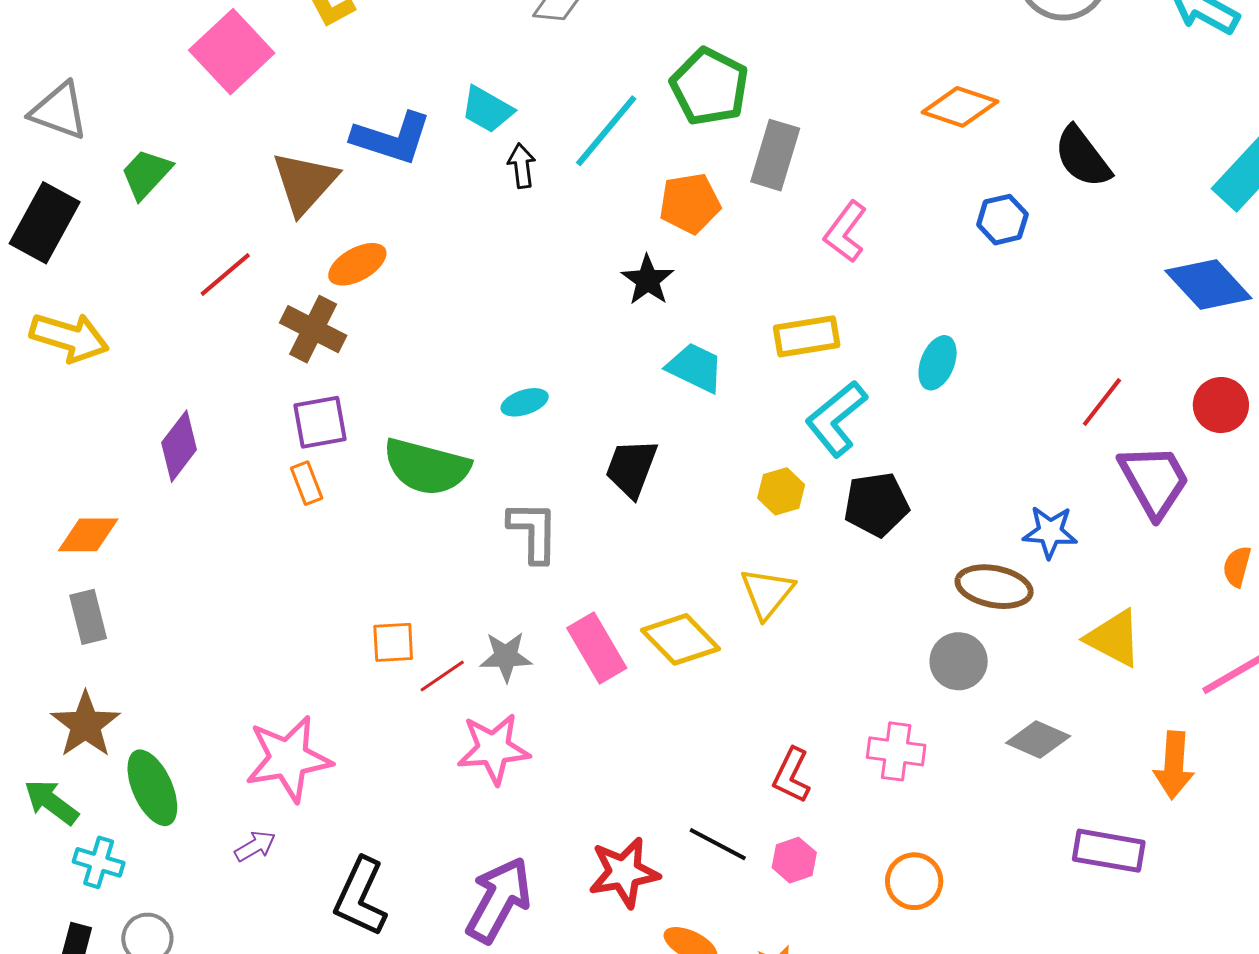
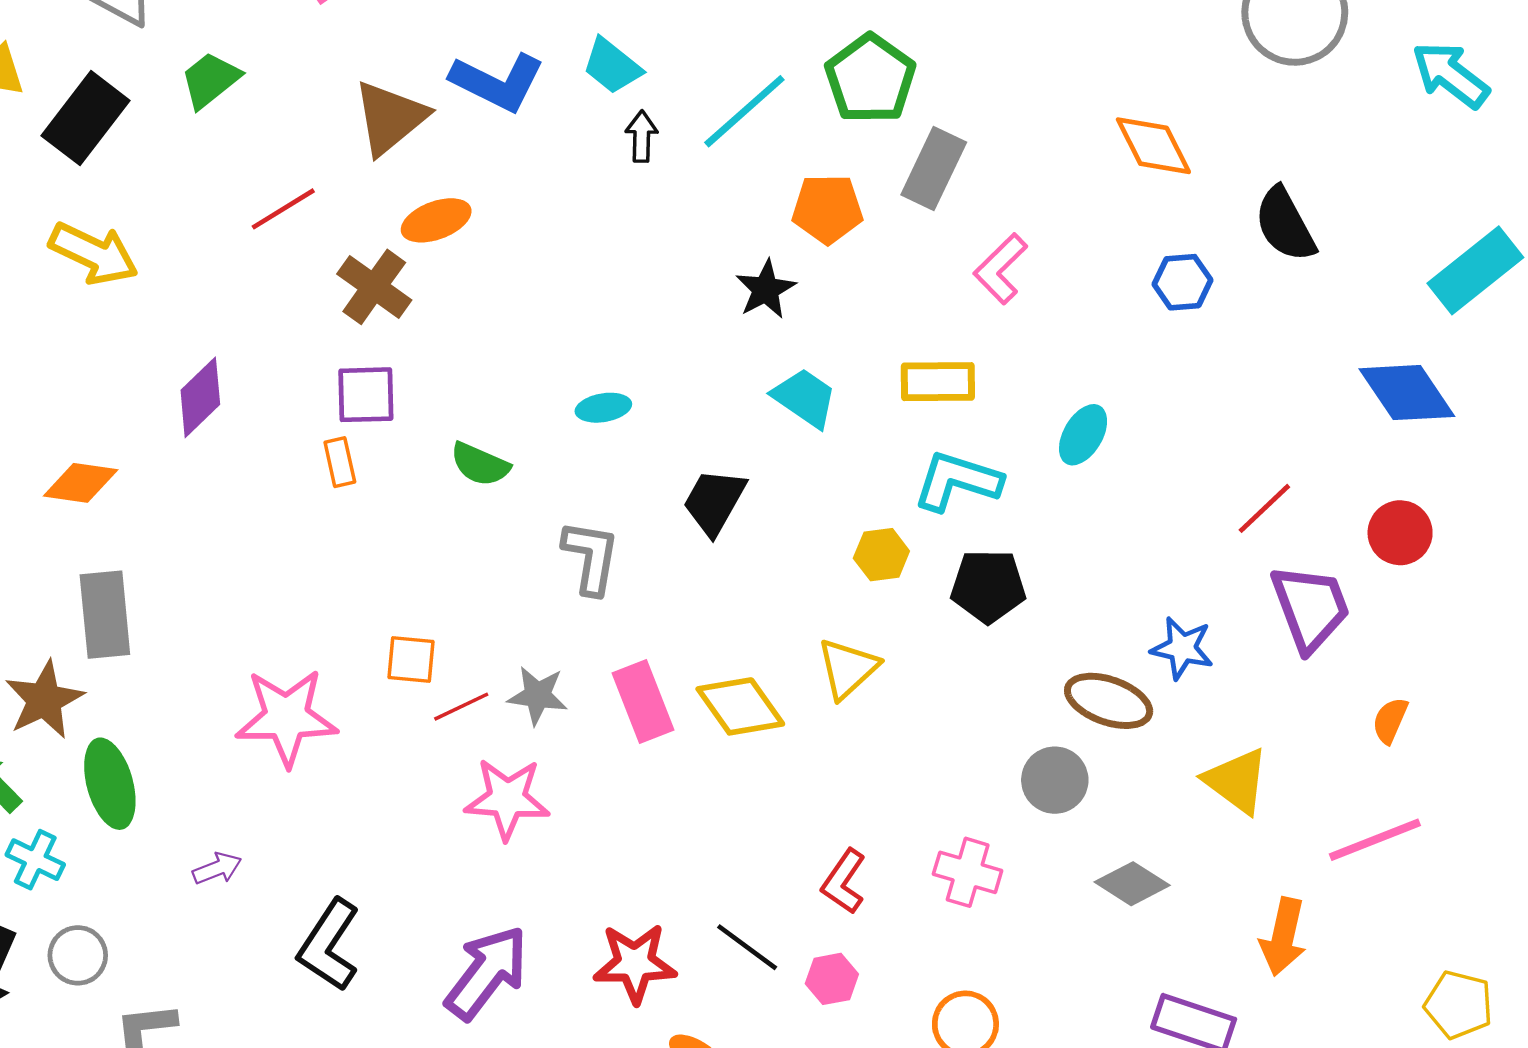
orange diamond: (960, 107) -> (1153, 146), turned 36
cyan L-shape: (836, 419) -> (957, 481), turned 48
green semicircle: (427, 467) -> (480, 464), size x0.6
gray rectangle: (88, 617) -> (105, 615), moved, size x1.4
pink star: (288, 759) -> (286, 717), moved

